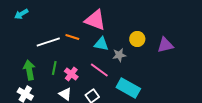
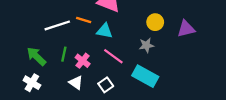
cyan triangle: (101, 44) -> (105, 31), moved
gray star: (119, 55) -> (146, 45), moved
green arrow: (29, 70) -> (36, 56), turned -36

